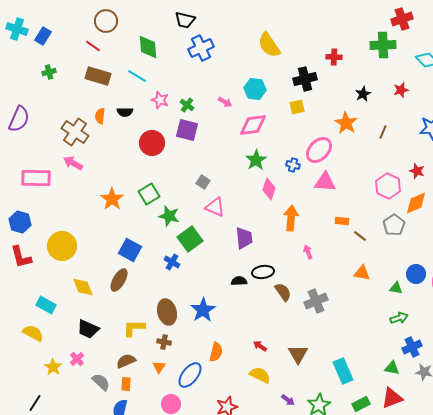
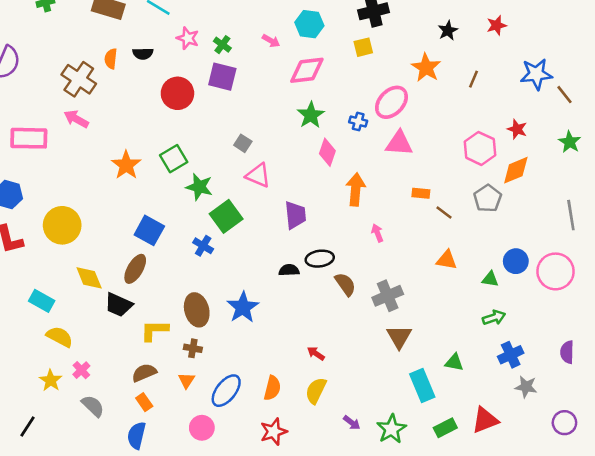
black trapezoid: (88, 329) -> (119, 305), moved
yellow semicircle: (33, 333) -> (60, 337), moved
orange semicircle: (216, 352) -> (272, 388), moved
brown triangle: (298, 354) -> (399, 337), moved
green triangle: (392, 368) -> (454, 362), moved
yellow semicircle: (260, 375) -> (316, 391), turned -90
gray semicircle: (101, 382) -> (93, 406), moved
orange rectangle: (126, 384) -> (144, 402), turned -40

